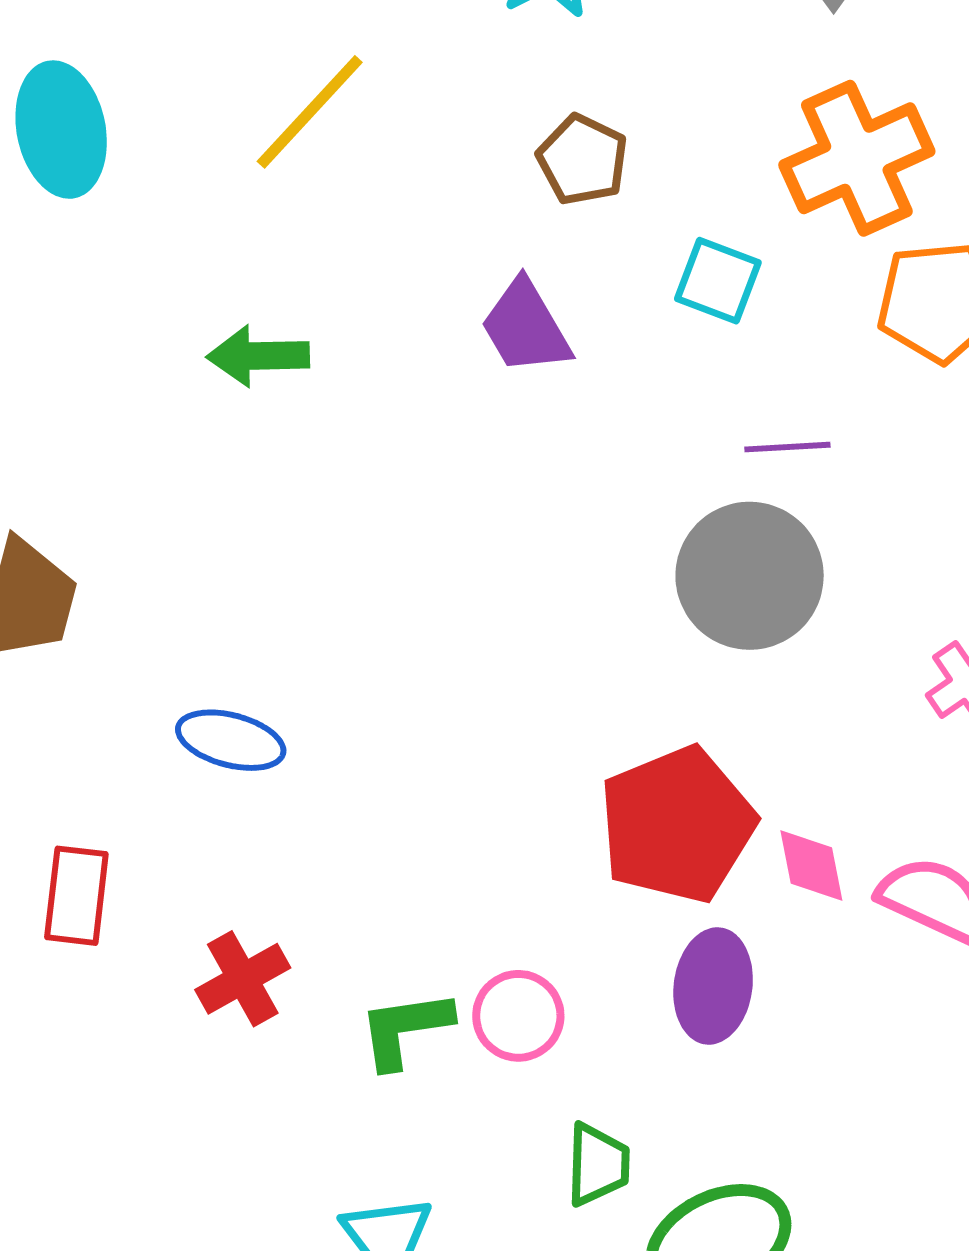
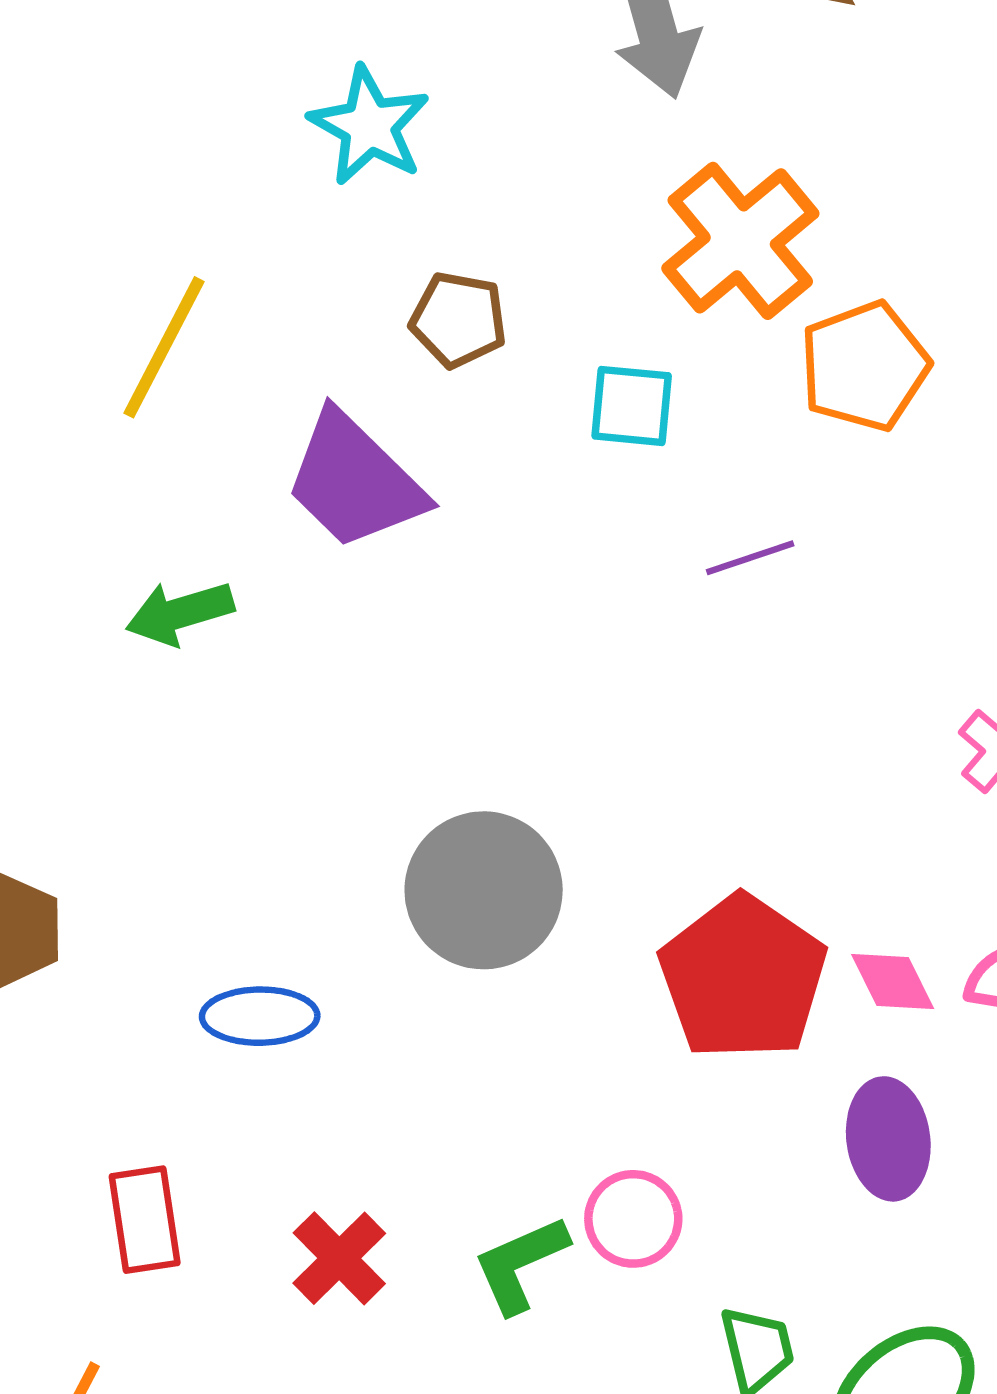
purple trapezoid: (526, 327) -> (355, 481), moved, size x1.4
gray circle: (750, 576) -> (484, 890), moved
purple ellipse: (713, 986) -> (888, 1139), moved

